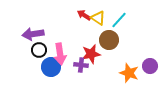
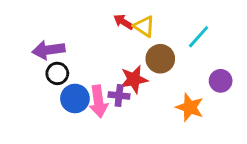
cyan line: (119, 20) -> (199, 37), moved
pink arrow: (60, 54) -> (98, 101), moved
purple circle: (150, 66) -> (221, 81), moved

